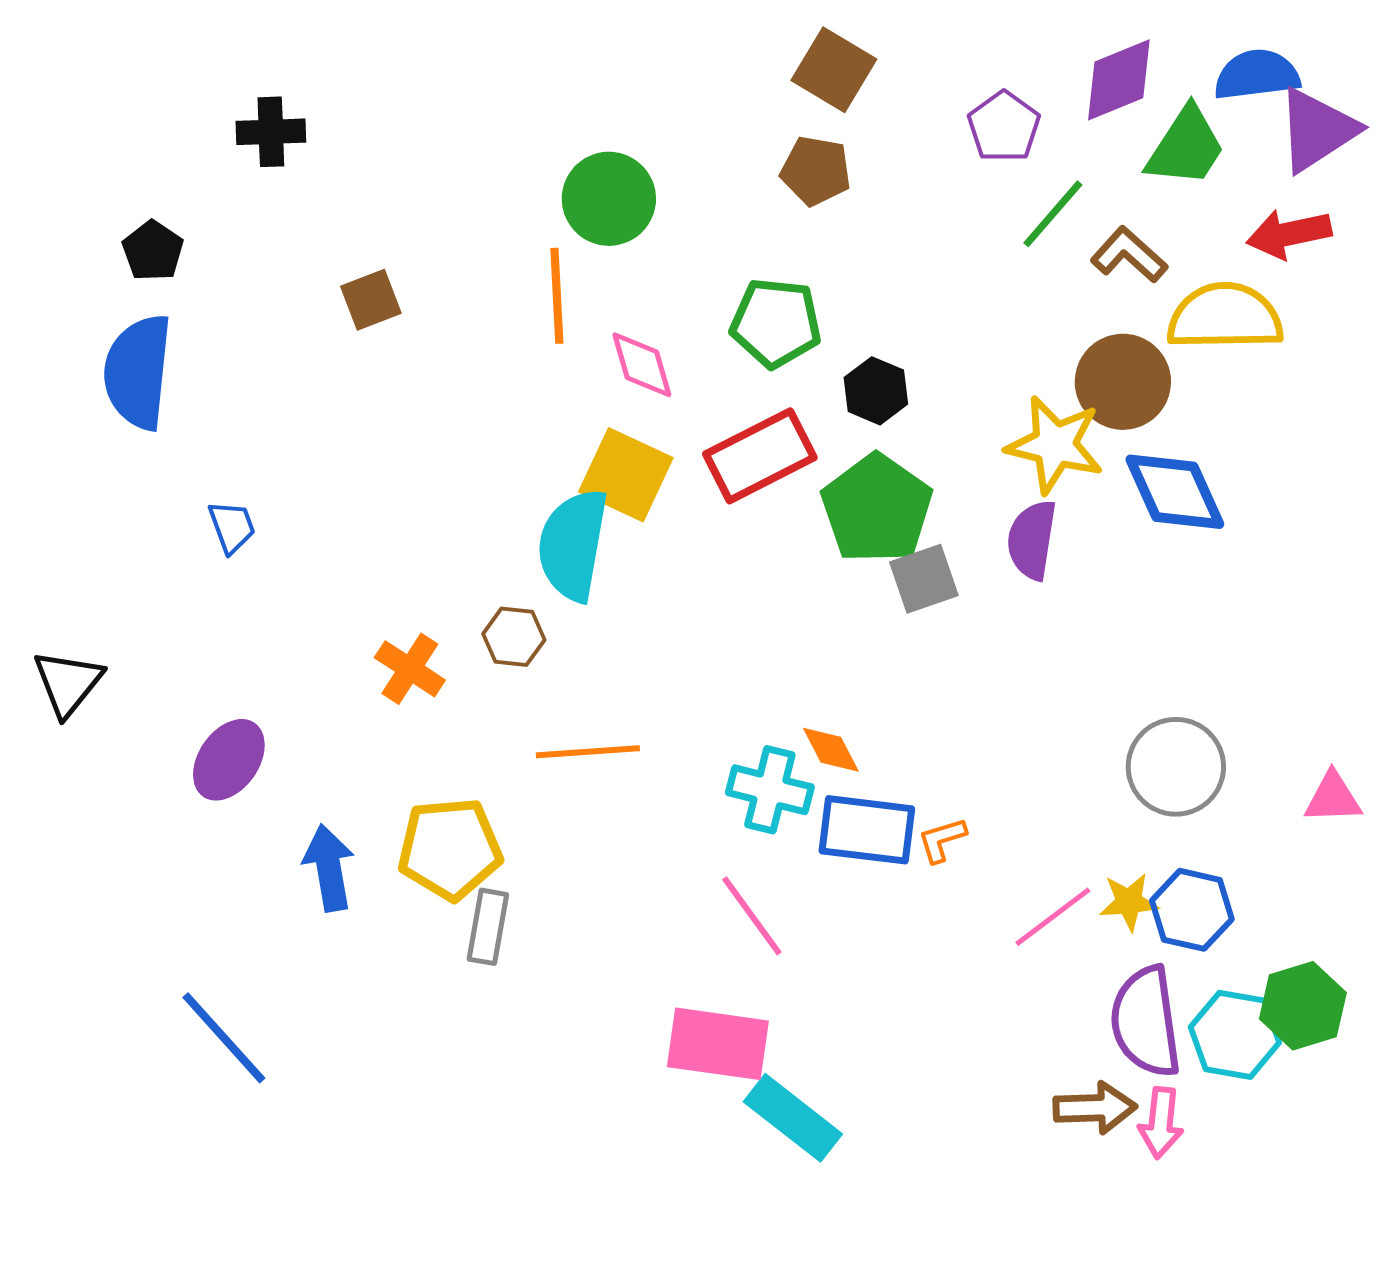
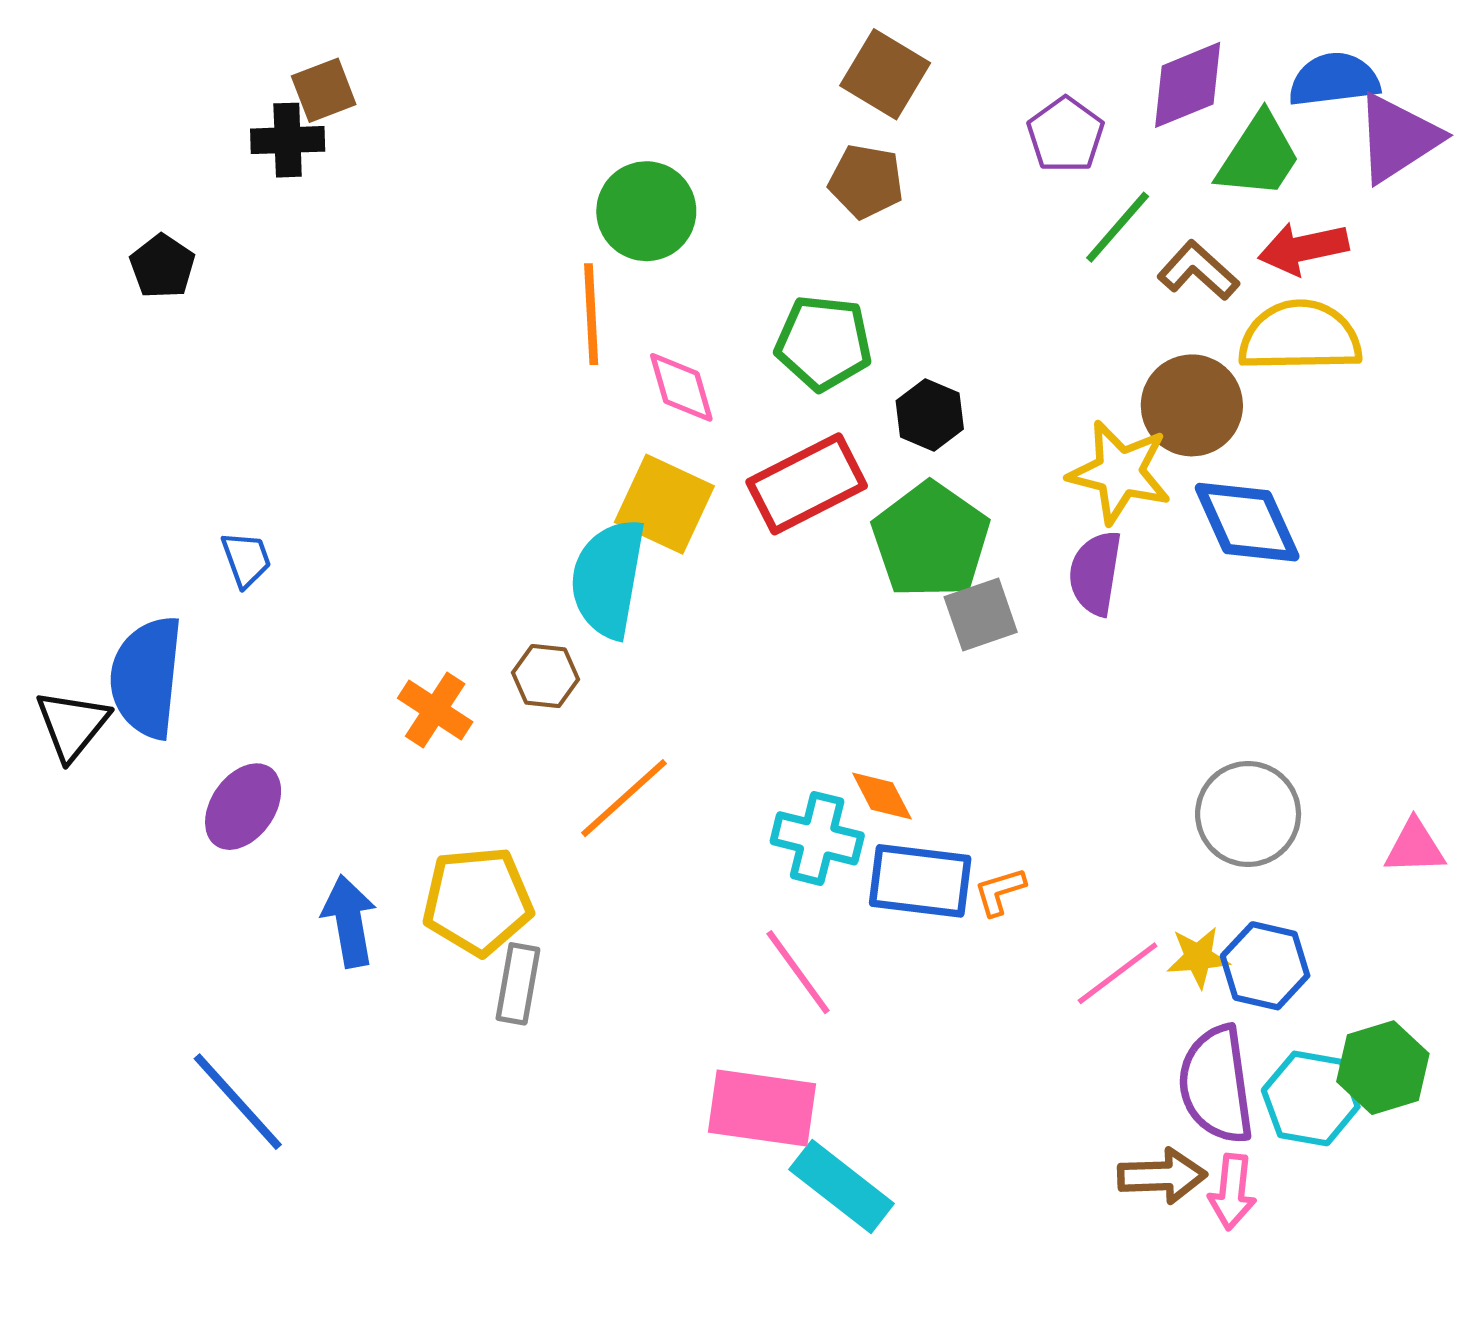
red arrow: (1289, 234) -> (1303, 248), moved
brown square: (371, 300) -> (324, 90), moved
blue semicircle: (138, 372) -> (146, 677), moved
orange line: (588, 752) -> (624, 798), turned -38

